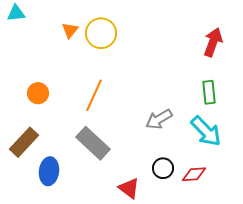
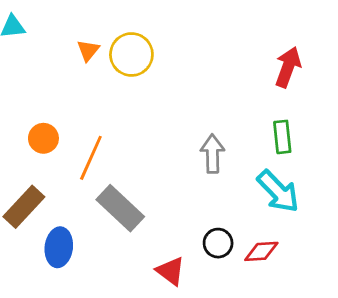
orange line: (94, 95) -> (91, 158), moved
gray arrow: (159, 119) -> (212, 154), moved, turned 120

